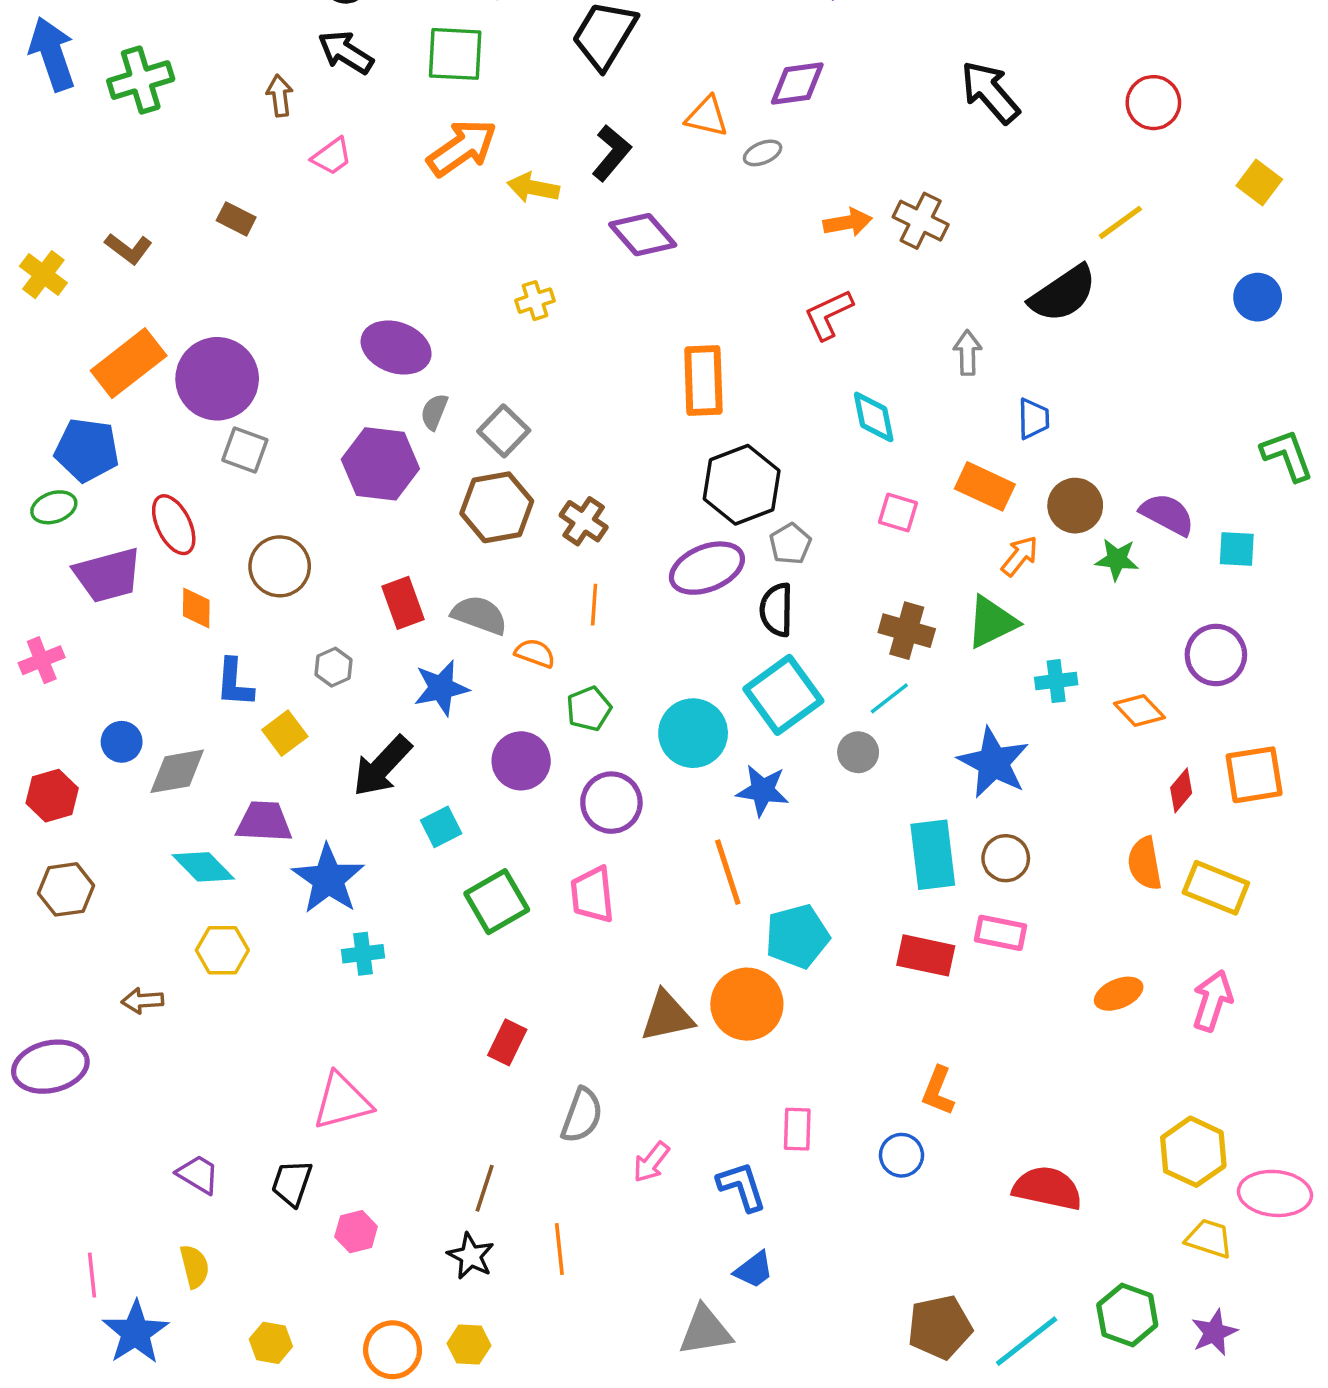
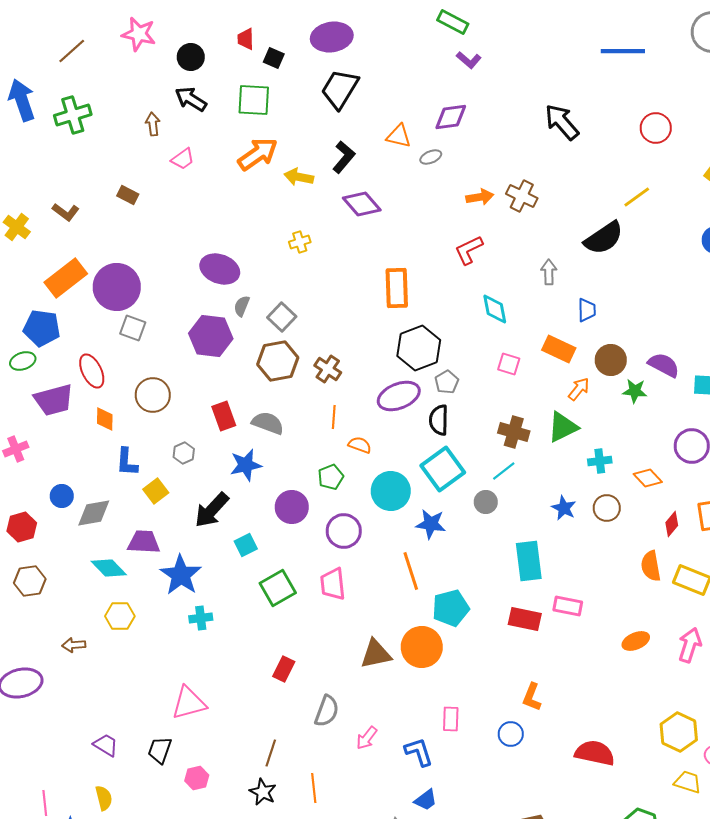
orange semicircle: (535, 653) -> (360, 445), moved
blue star: (994, 763) -> (564, 508), size x0.6
brown circle: (1006, 858) -> (607, 508), moved

